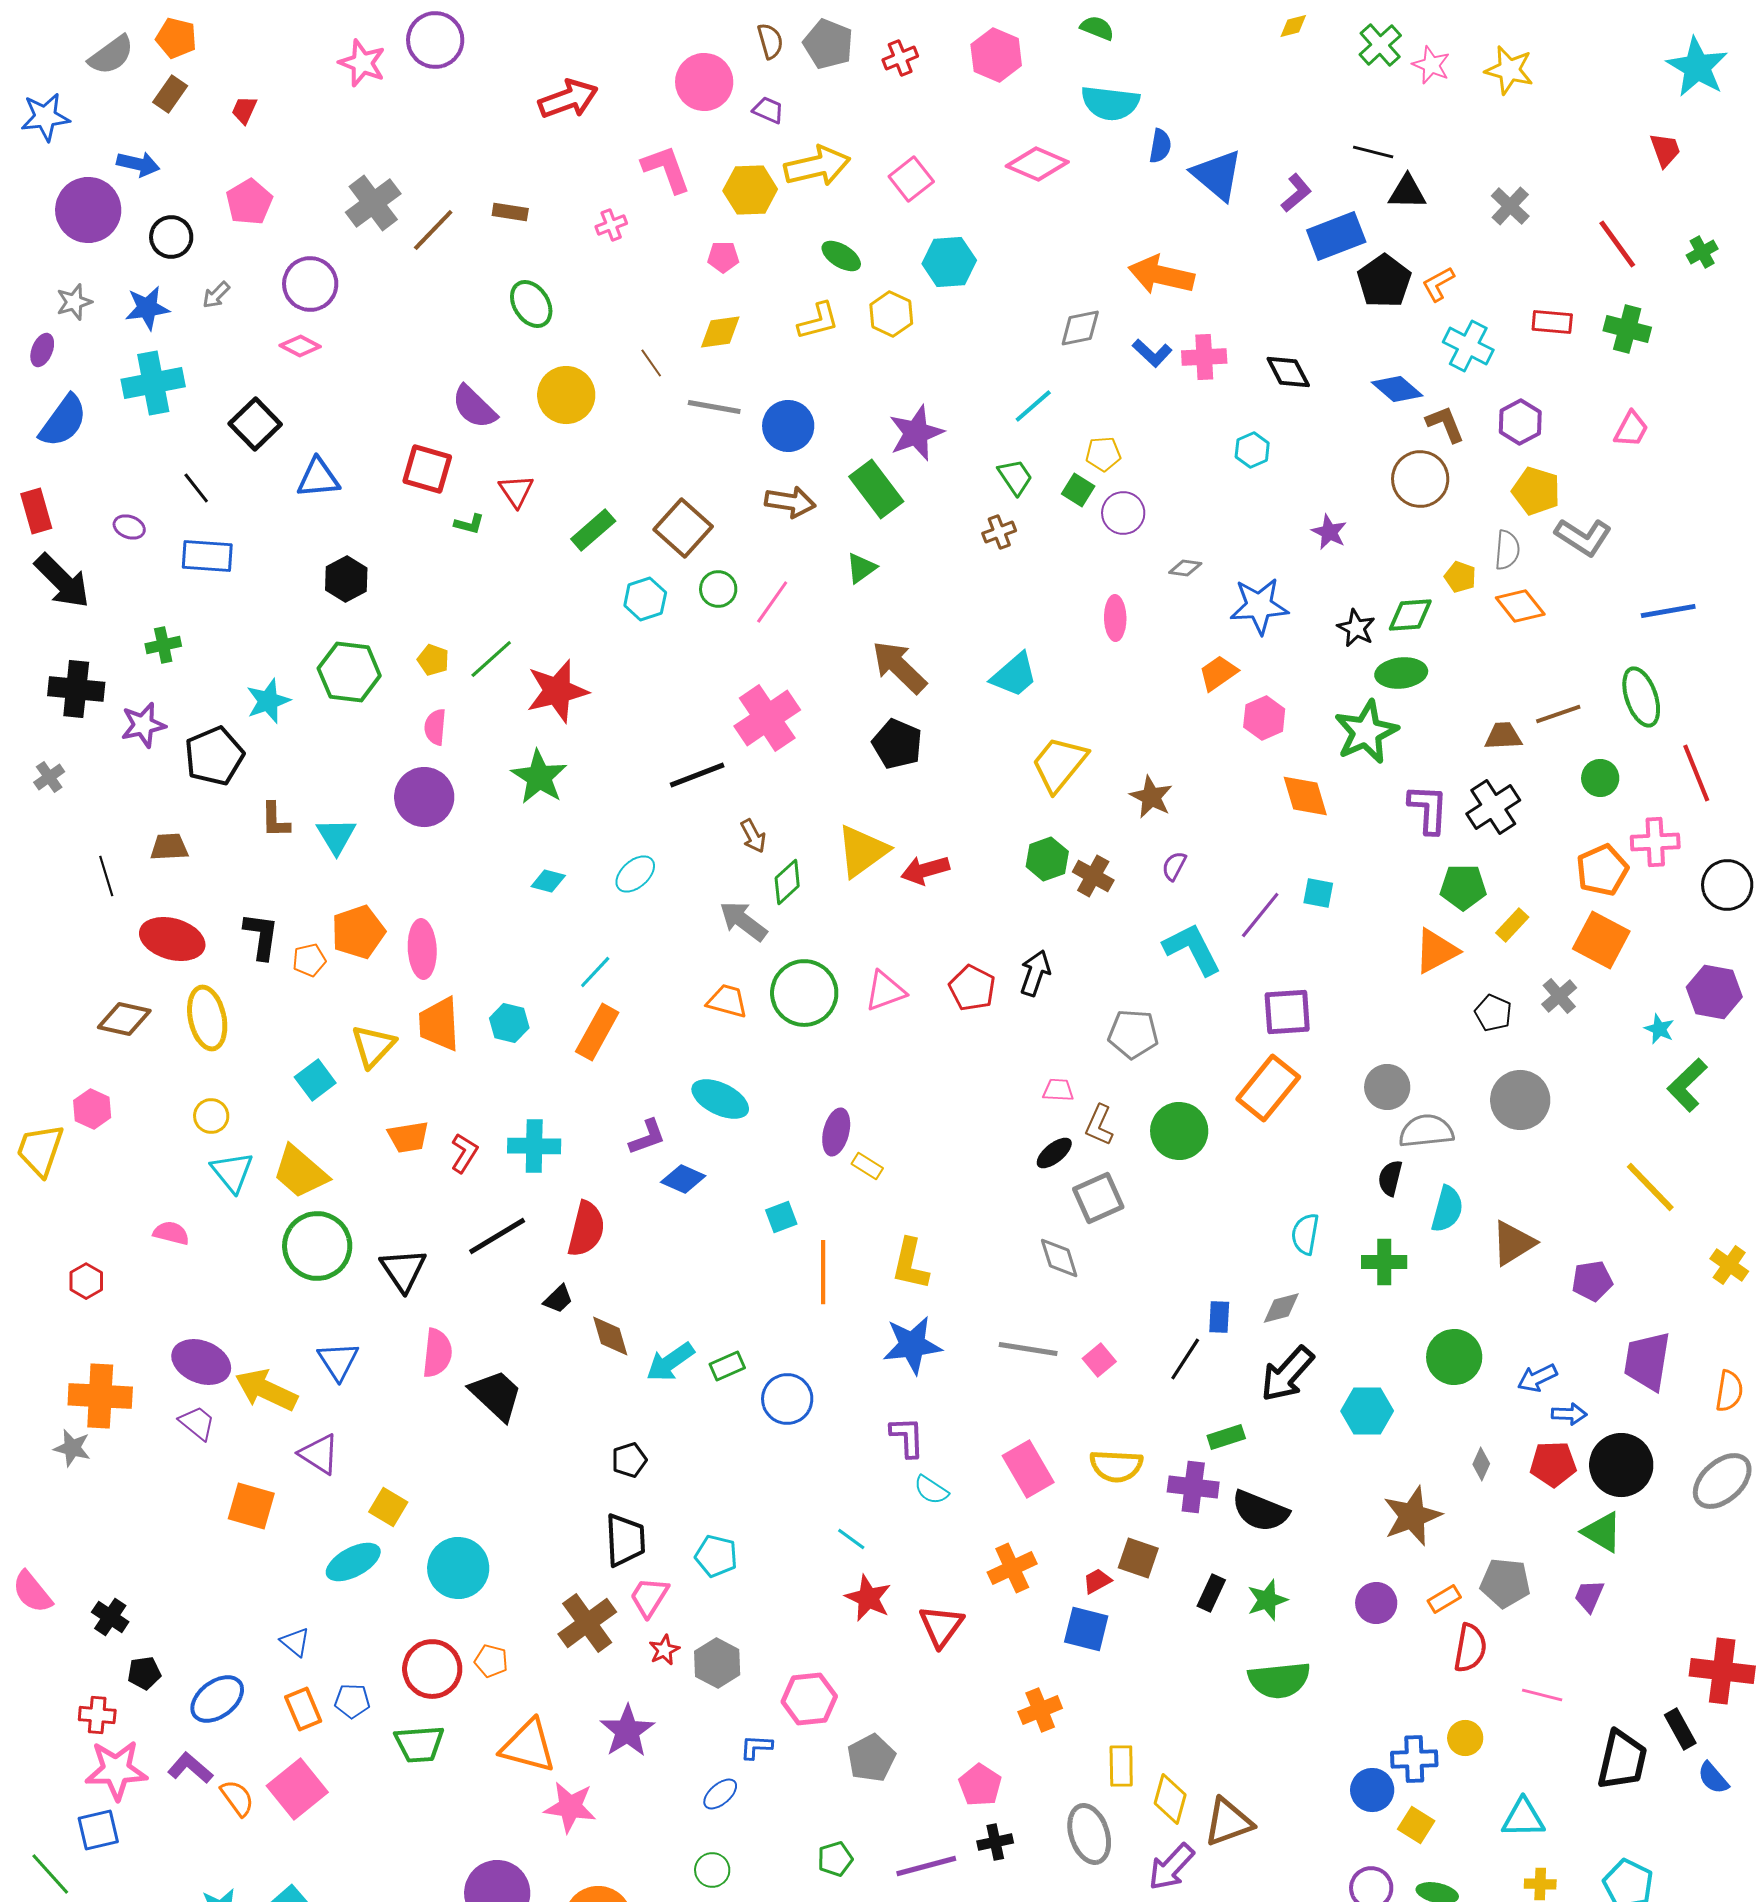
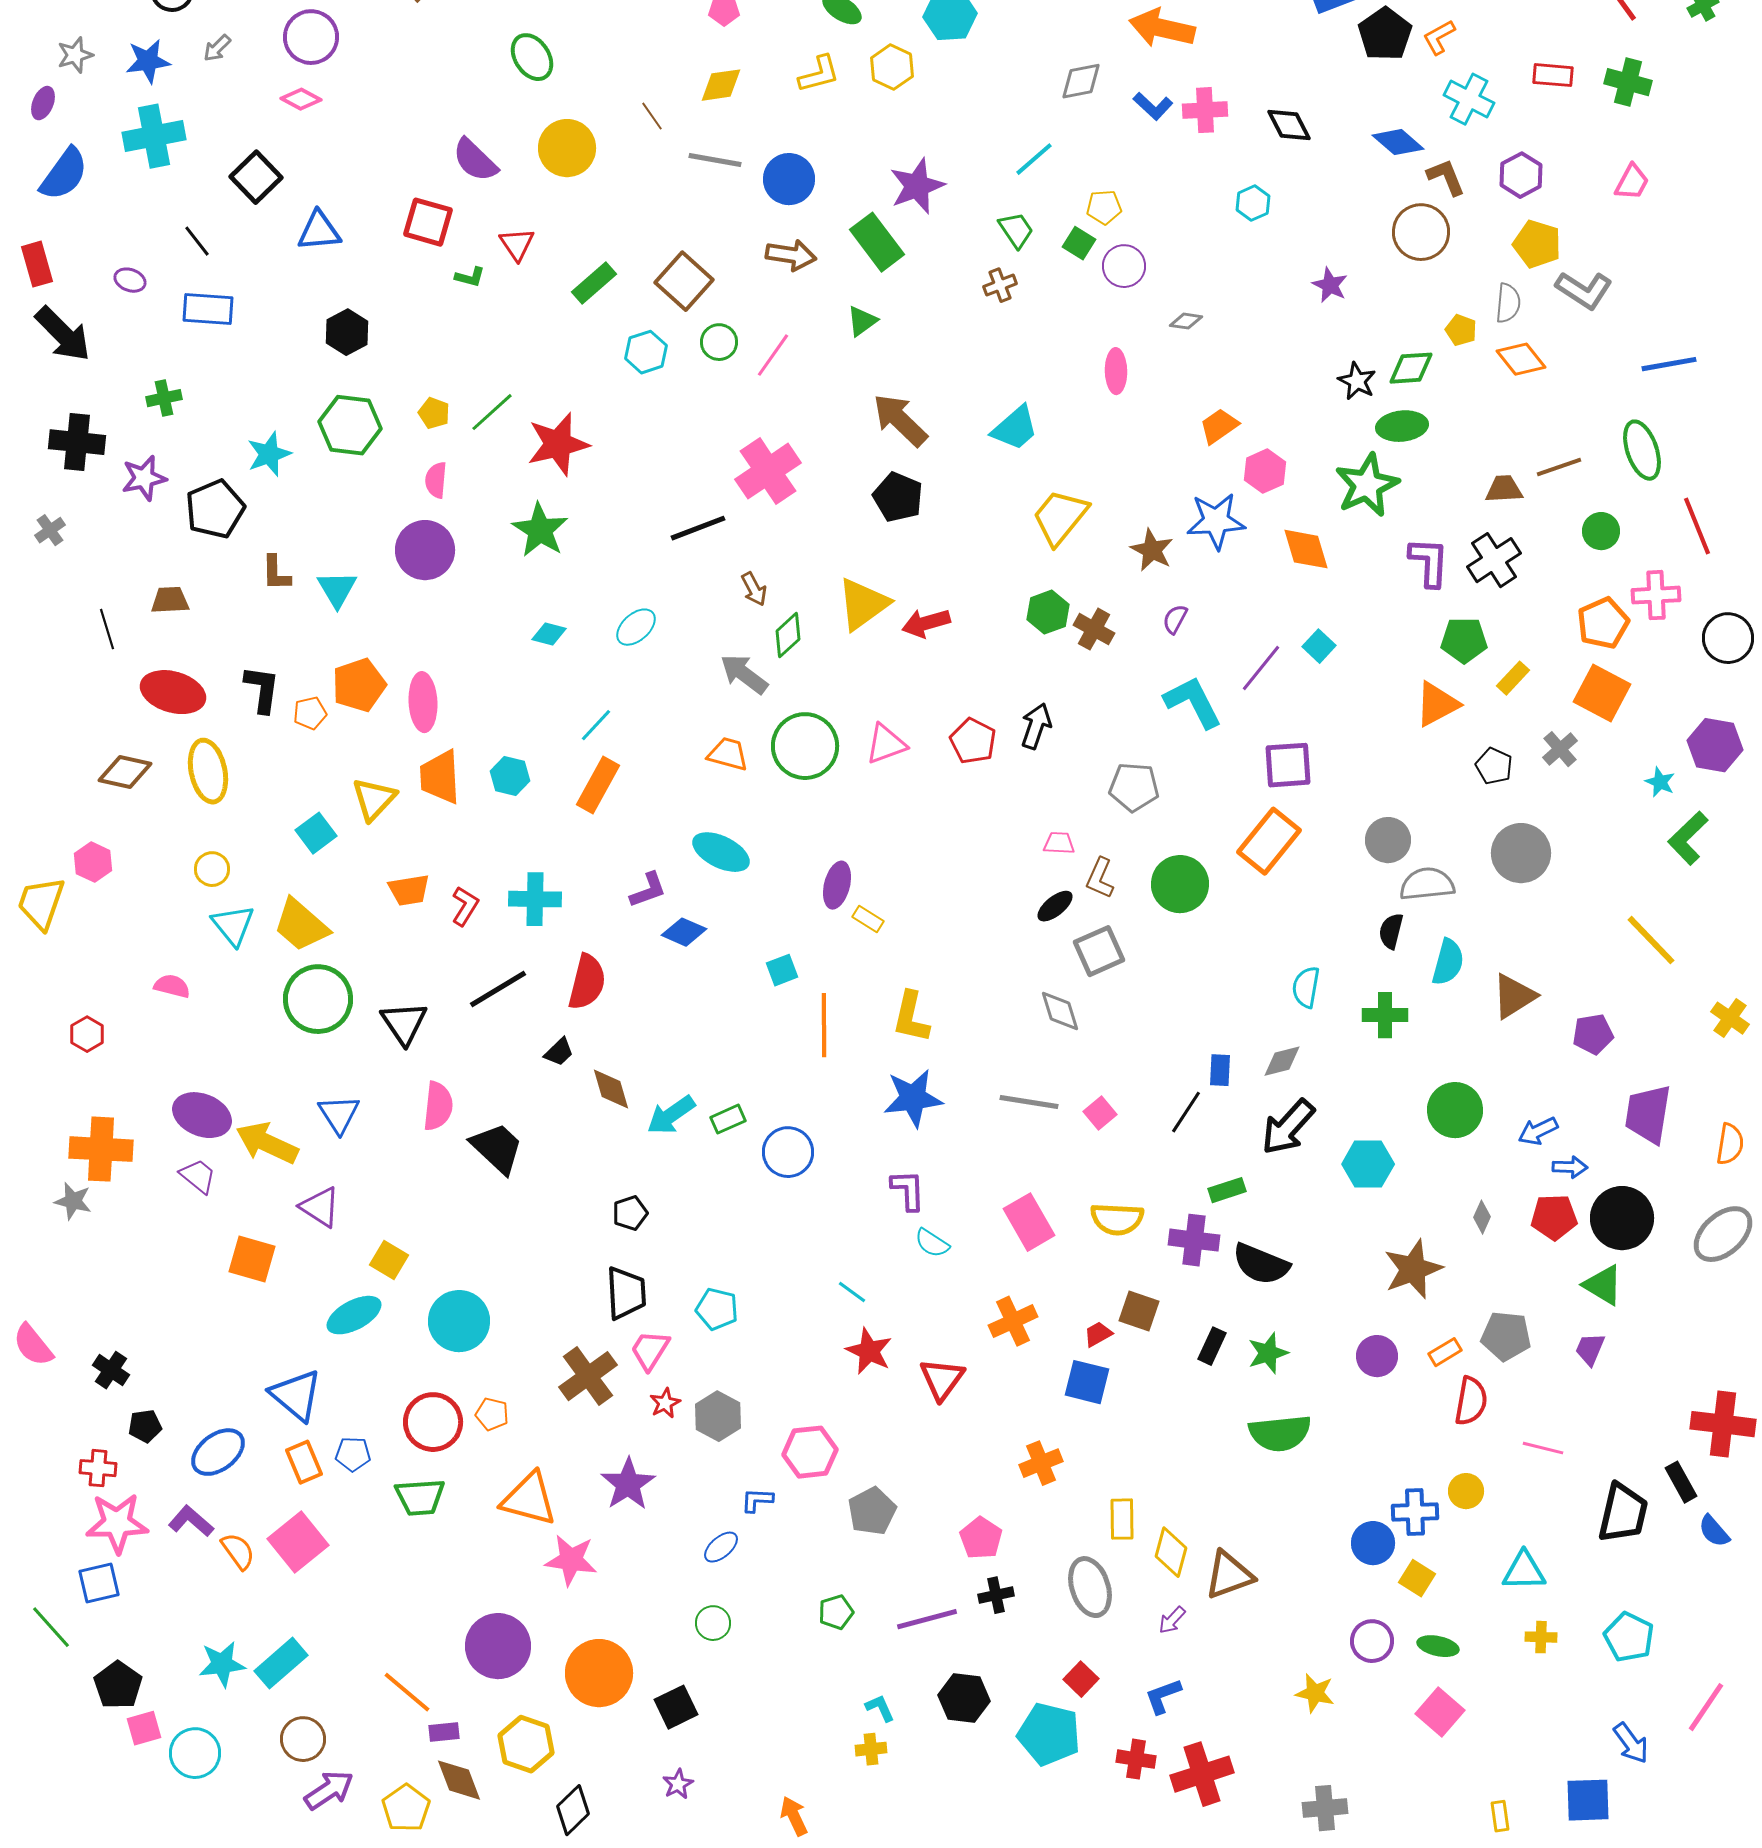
blue star: (1259, 606) -> (1216, 521), moved
cyan square: (1318, 893) -> (1319, 646), turned 32
blue triangle: (295, 1642) -> (296, 1395), size x1.8
purple arrow: (1171, 1867) -> (1172, 1620), size x0.6

